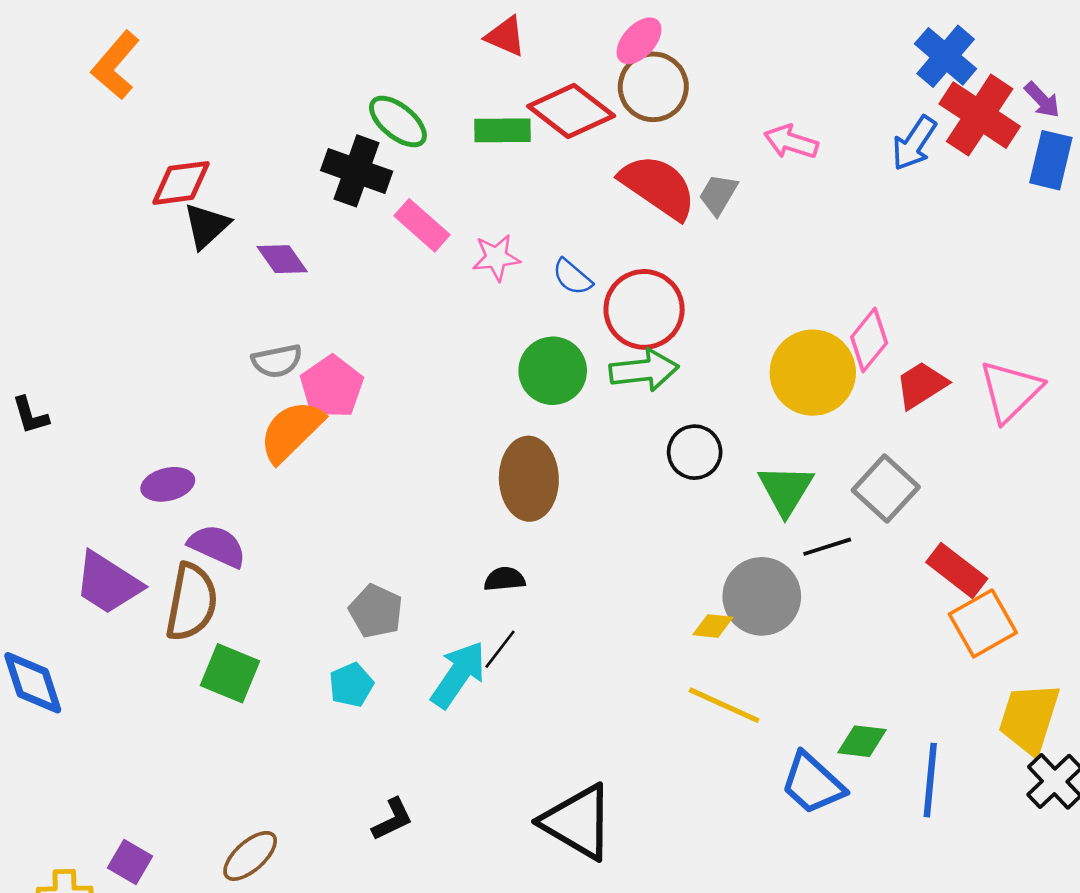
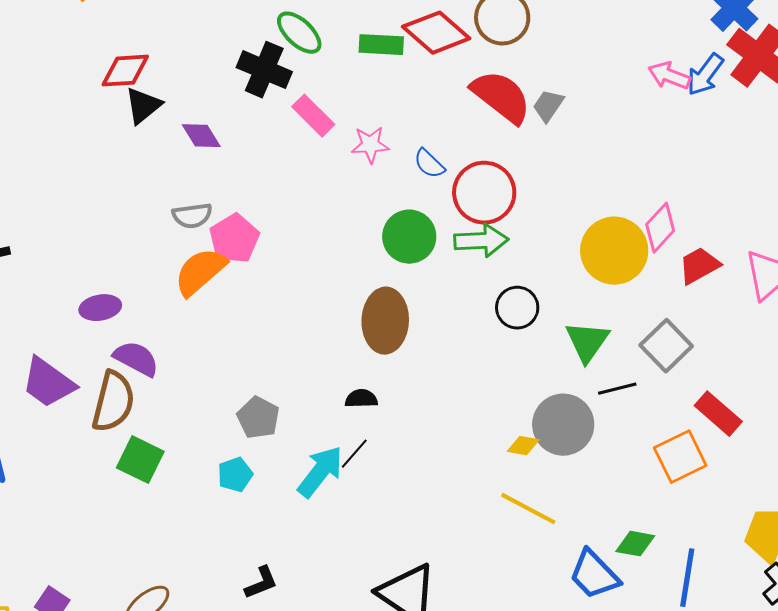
pink arrow: (791, 142) -> (669, 76), moved
orange square: (983, 623) -> (680, 457), moved

